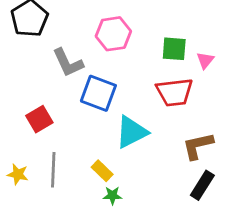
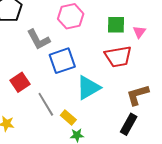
blue square: (98, 93) -> (62, 61), turned -36
gray line: (53, 170) -> (46, 104), moved, turned -30
black rectangle: (202, 185) -> (129, 124), moved

